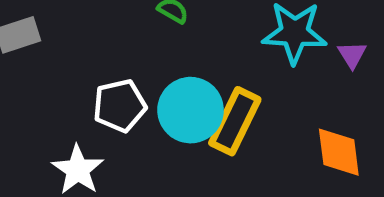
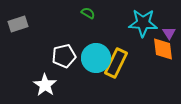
orange diamond: (339, 152) -> (163, 49), moved

